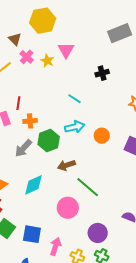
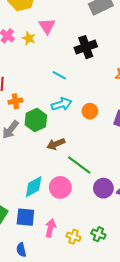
black cross: (102, 73) -> (86, 47), size x1.5
cyan diamond: (34, 185) -> (34, 187), moved
purple circle: (98, 233) -> (103, 188), moved

